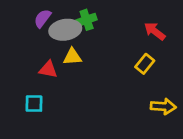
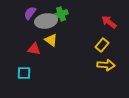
yellow triangle: (72, 57) -> (51, 40), turned 40
yellow arrow: (163, 106) -> (106, 65), moved

